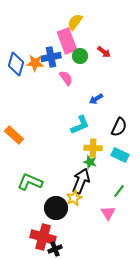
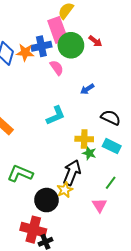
green circle: (80, 56) -> (71, 45), size x1.6
cyan L-shape: (80, 125) -> (56, 116), moved
black semicircle: (119, 127) -> (111, 118), turned -90
green star: (90, 162) -> (89, 153), moved

